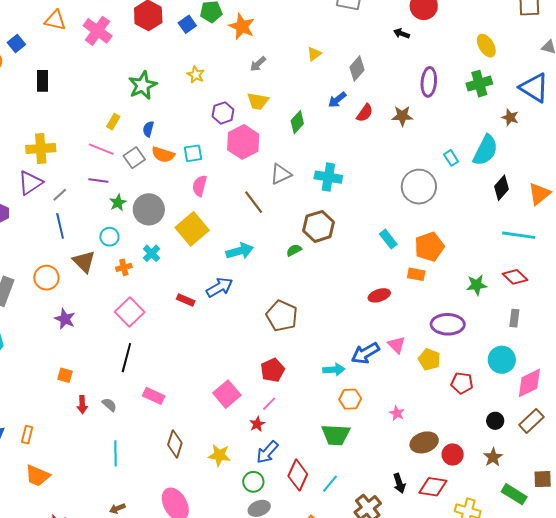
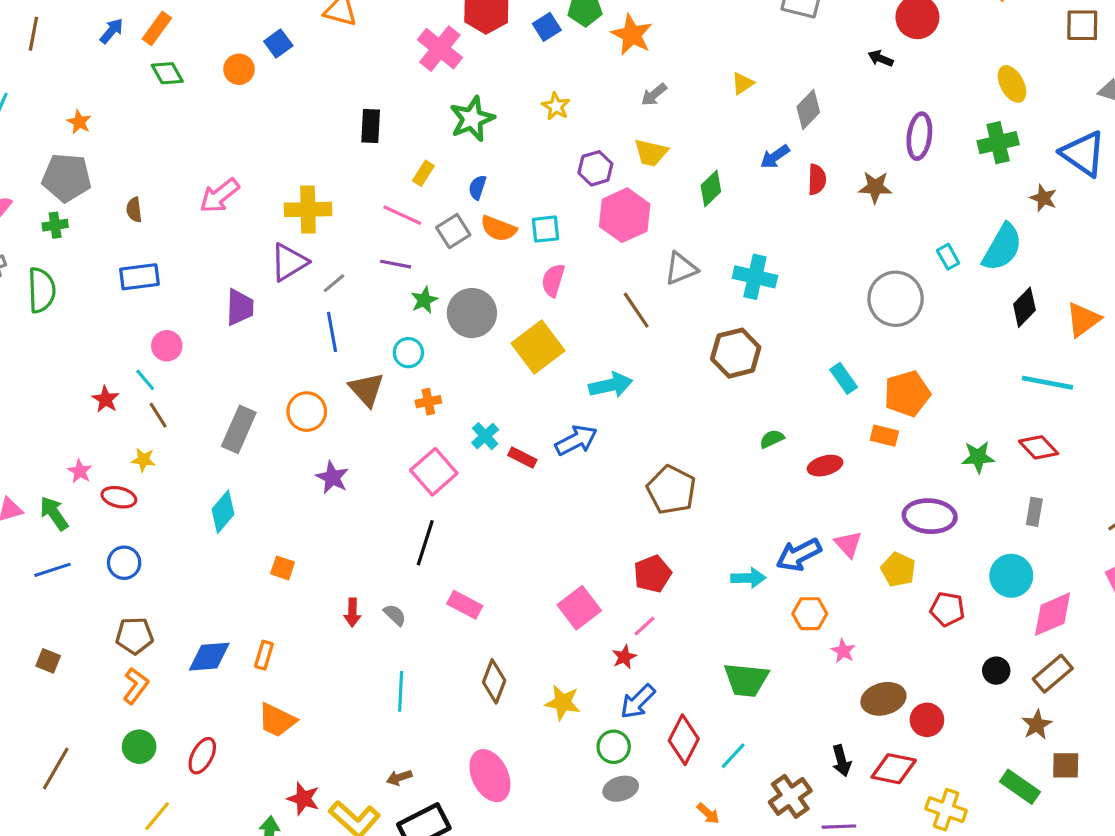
pink cross: (98, 31) -> (440, 49), moved
black rectangle: (43, 81) -> (371, 126), moved
red semicircle: (365, 113) -> (817, 179), turned -36
green semicircle: (294, 250) -> (772, 439), moved
cyan cross: (151, 253) -> (485, 436), moved
orange square: (65, 375) -> (283, 568), moved
orange hexagon: (350, 399) -> (810, 614), moved
brown star: (493, 457) -> (1037, 725), moved

